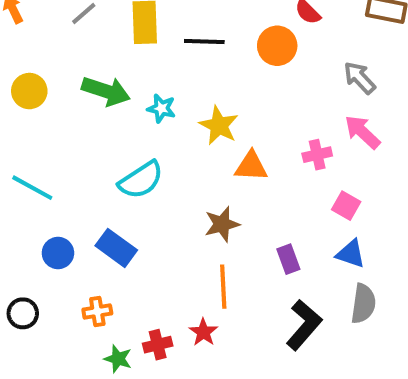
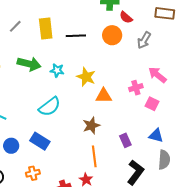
gray arrow: (360, 78) -> (144, 40), moved, turned -102
pink square: (346, 206) -> (152, 104), moved

